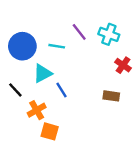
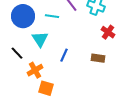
cyan triangle: (43, 73) -> (40, 39), turned -36
blue line: (61, 90) -> (64, 55), moved, turned 56

